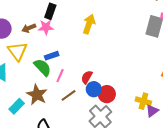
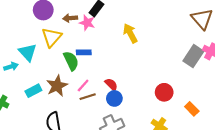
yellow arrow: (89, 24) -> (130, 33), turned -66
pink line: (60, 76) -> (83, 86), moved
red semicircle: (87, 77) -> (111, 84), turned 88
red circle: (107, 94) -> (164, 92), moved

